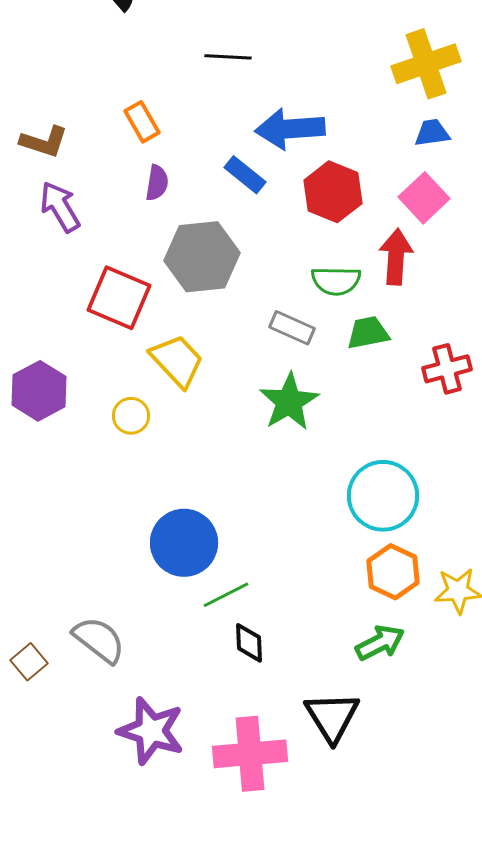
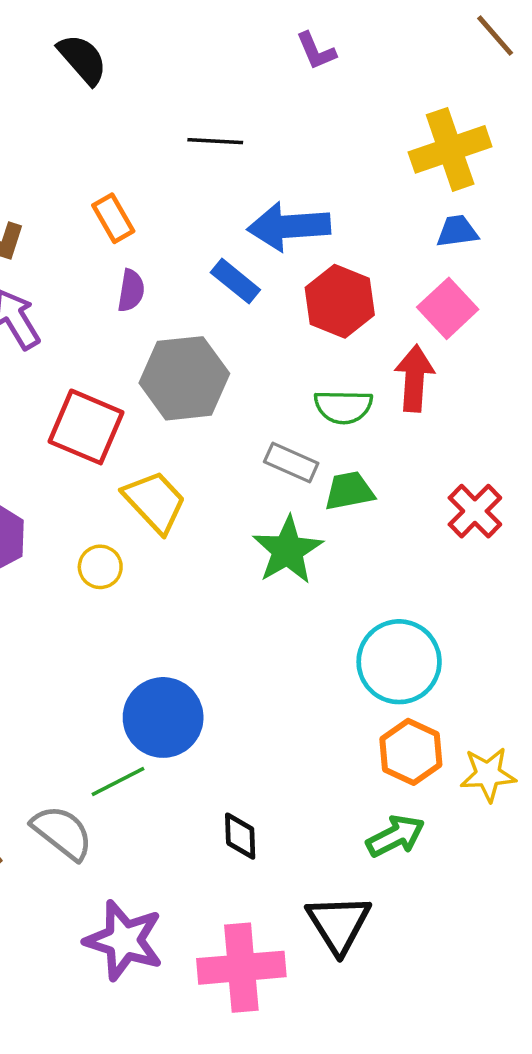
green trapezoid: (368, 333) -> (349, 491), moved
red cross: (447, 369) -> (475, 511), turned -30
green line: (226, 595) -> (118, 782), moved

